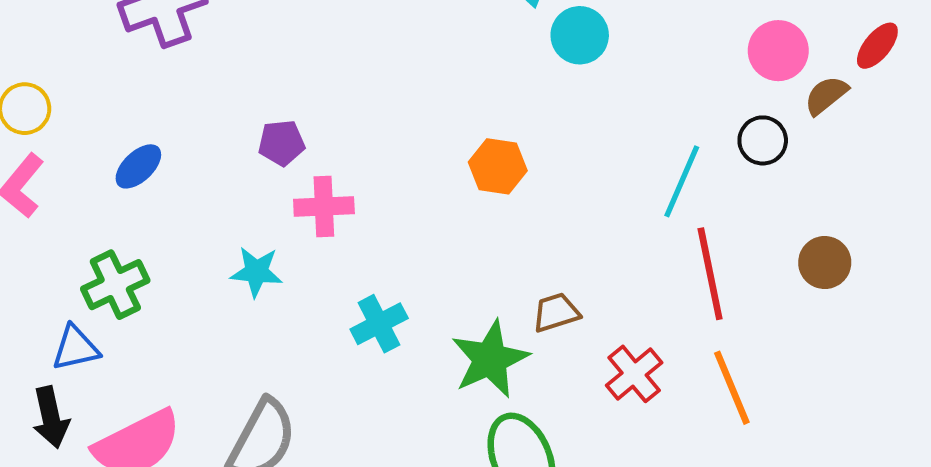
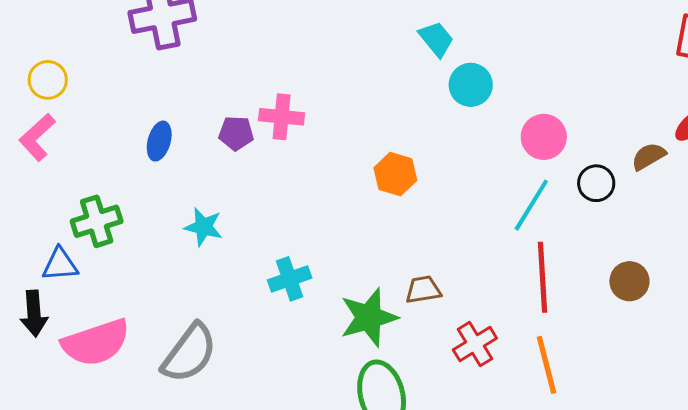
pink circle: (778, 51) -> (544, 137), moved
blue ellipse: (138, 166) -> (159, 141), moved, turned -39
pink cross: (324, 206) -> (282, 117), moved

